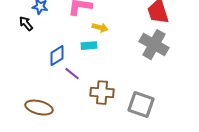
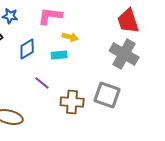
blue diamond: (57, 56) -> (27, 49), moved
gray square: (141, 105) -> (107, 95), moved

